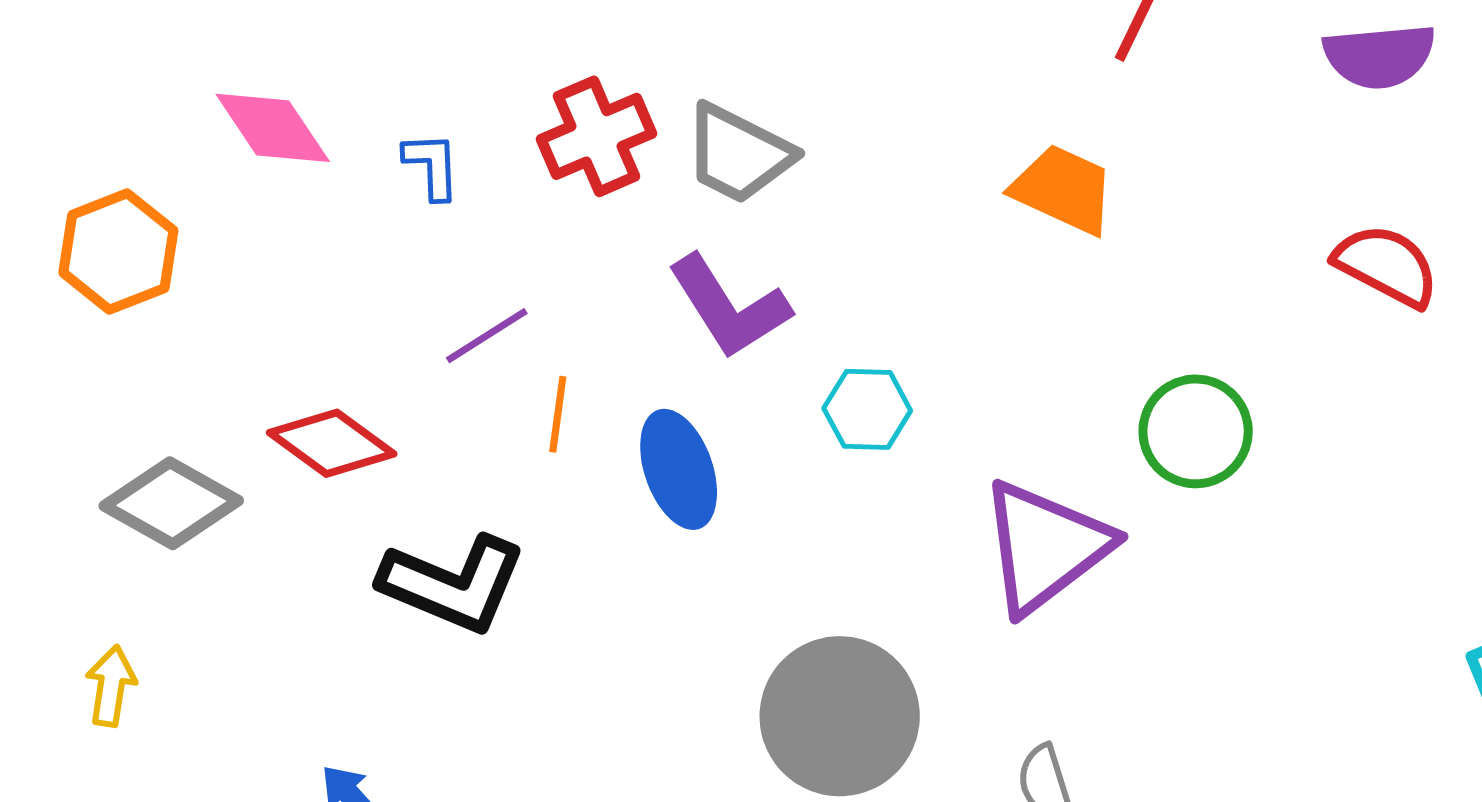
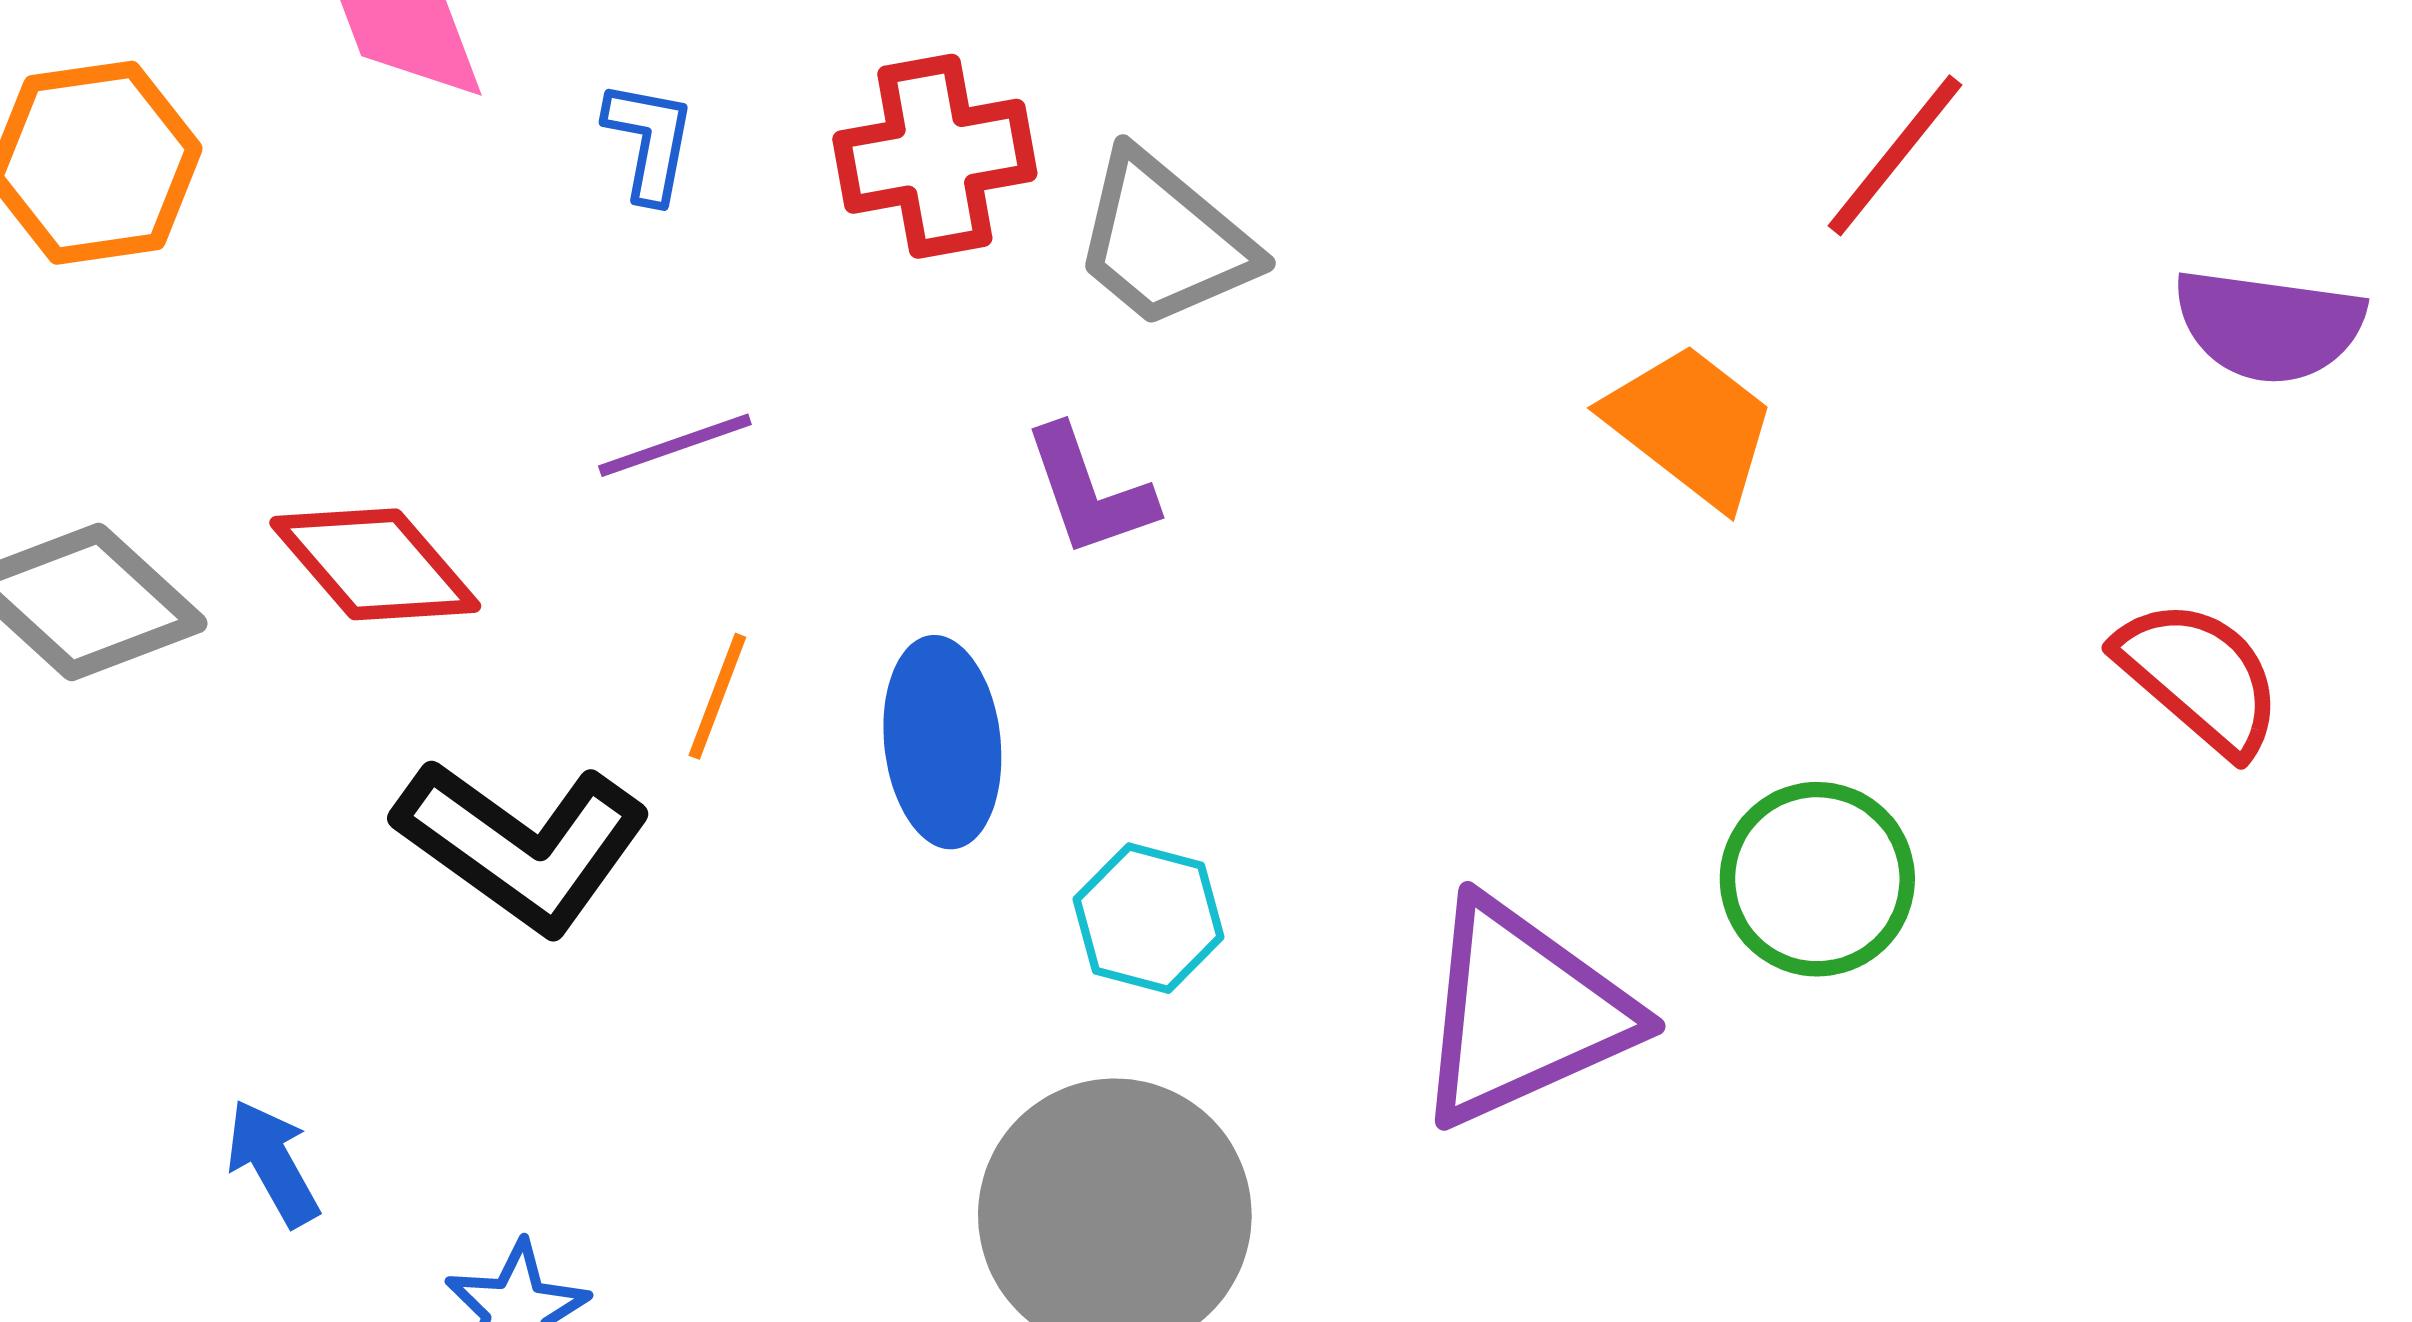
purple L-shape: (729, 307) -> (1089, 491), size x0.7
cyan hexagon: (867, 409) -> (1149, 918), moved
orange line: (558, 414) -> (717, 696), moved

